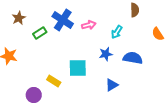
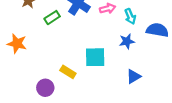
cyan arrow: (117, 32) -> (130, 16), moved, turned -56
blue semicircle: (133, 58) -> (157, 30), moved

